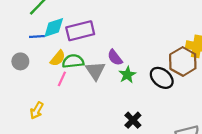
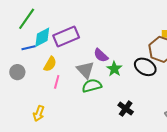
green semicircle: (73, 61) -> (92, 86), moved

